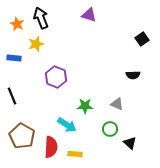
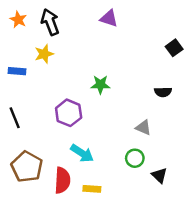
orange star: (17, 24) -> (18, 20), moved
purple hexagon: (56, 77) -> (69, 113), moved
green star: (85, 106) -> (100, 85), moved

